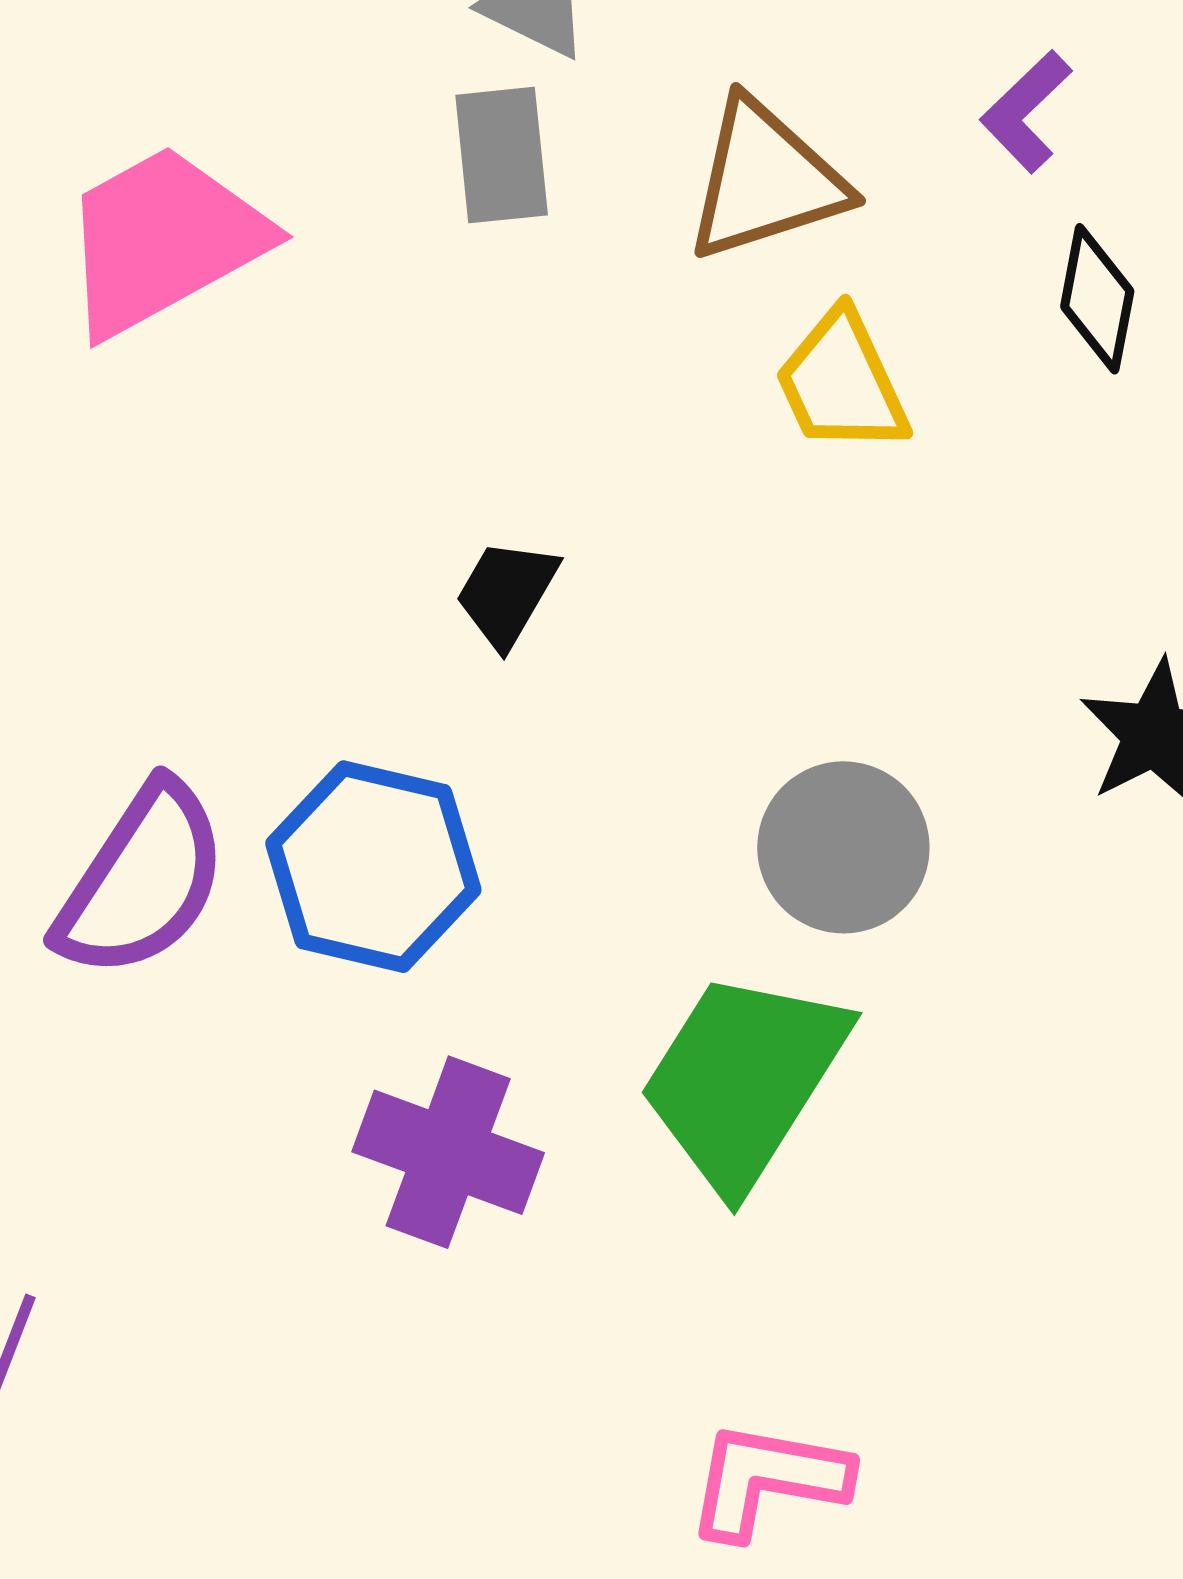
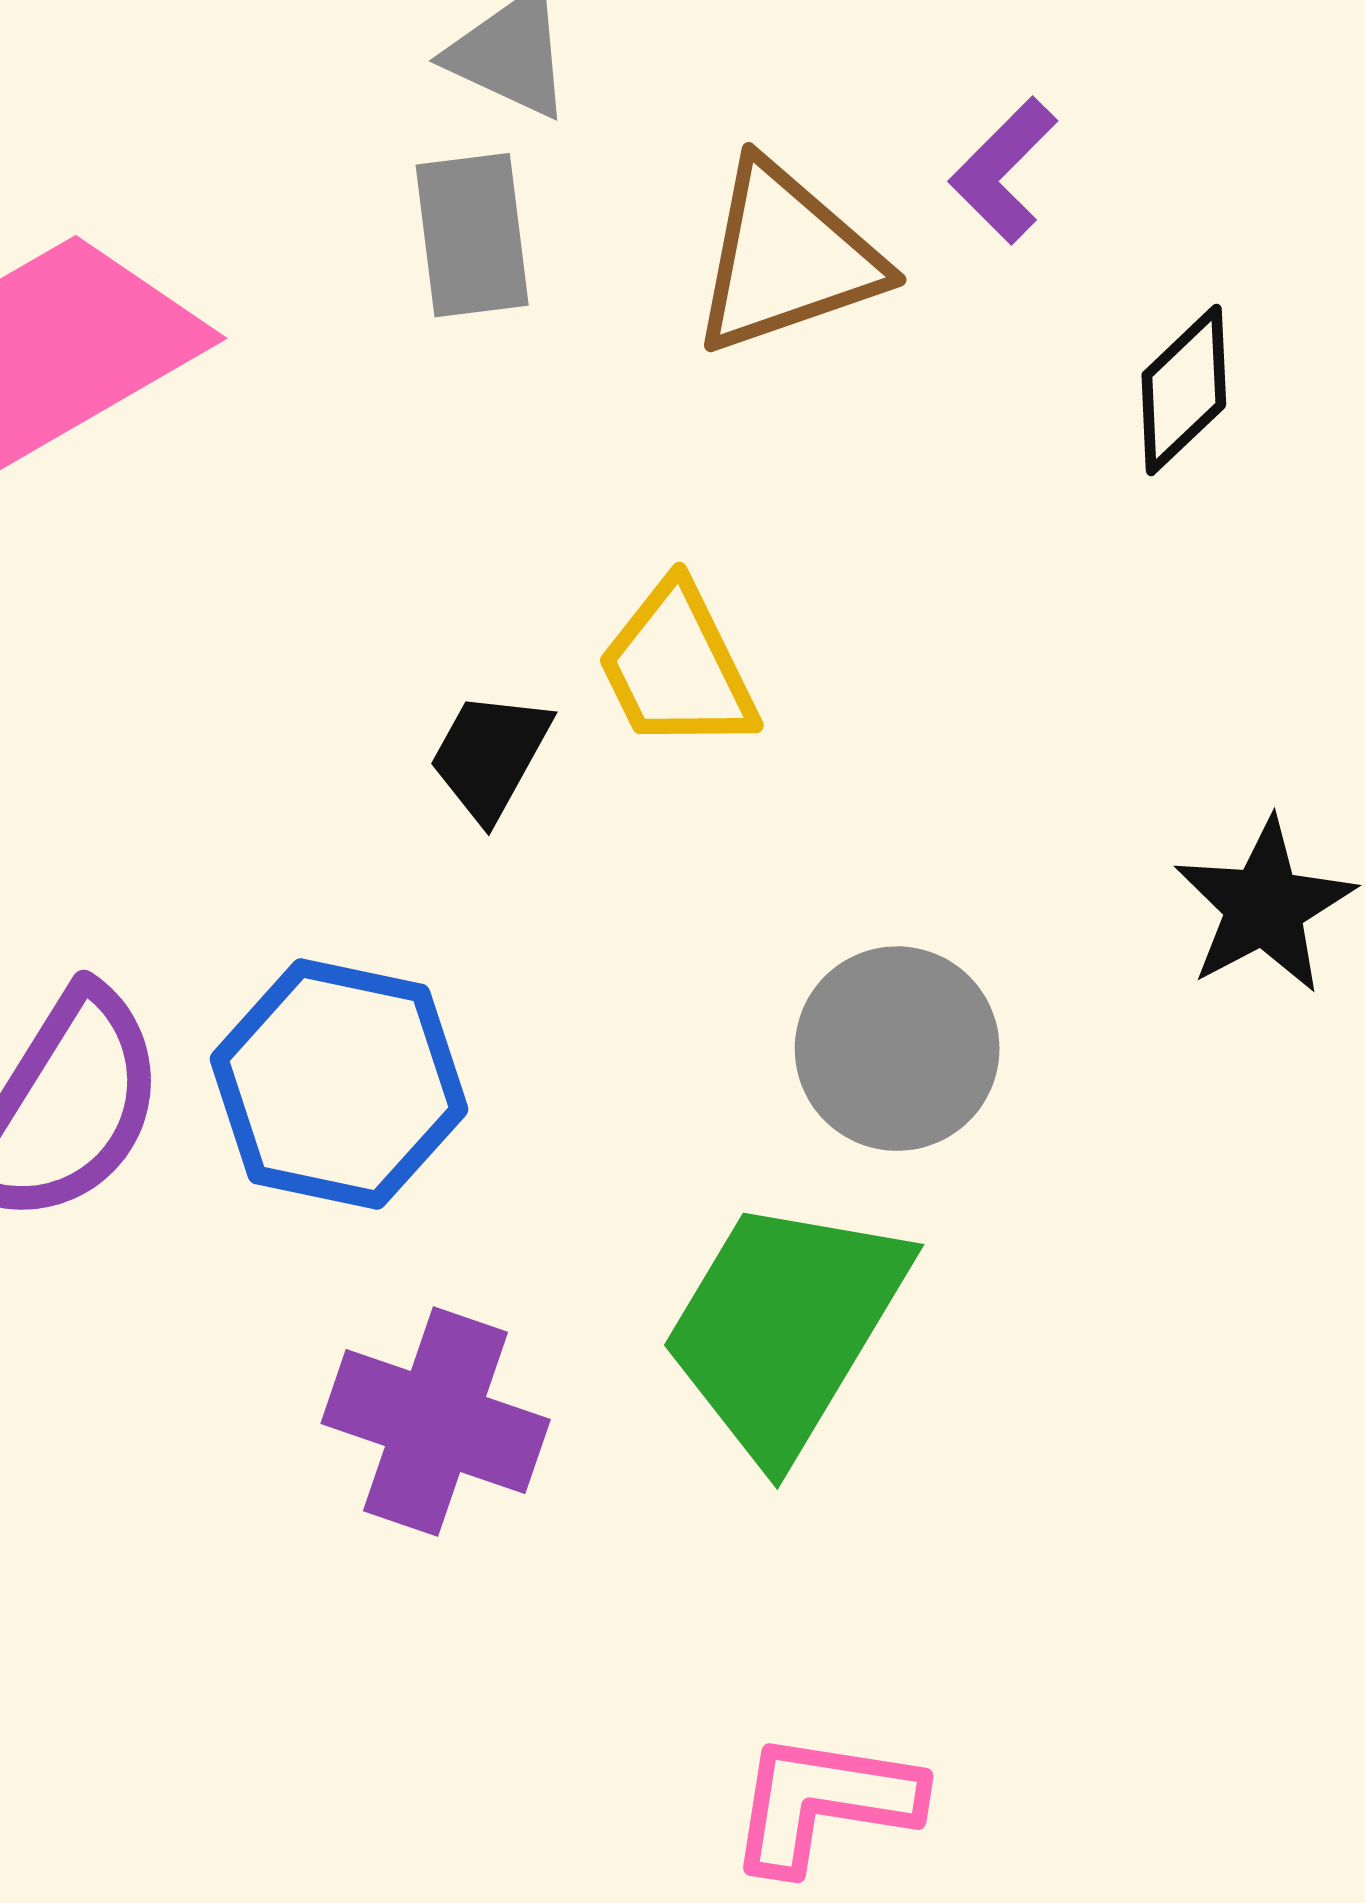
purple L-shape: (1026, 111) -> (1003, 171), moved
black diamond: (1097, 299) -> (1184, 390), turned 37
yellow trapezoid: (842, 383) -> (677, 667), moved

